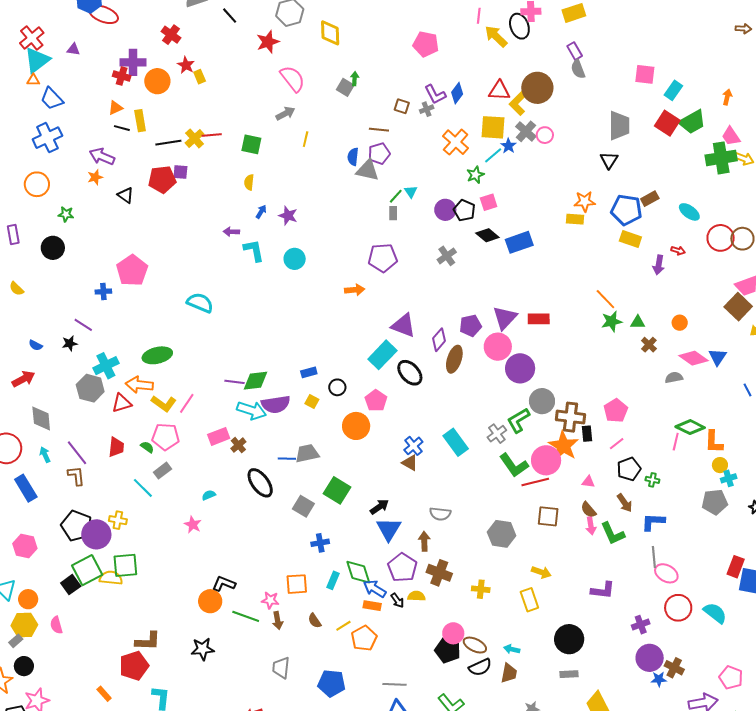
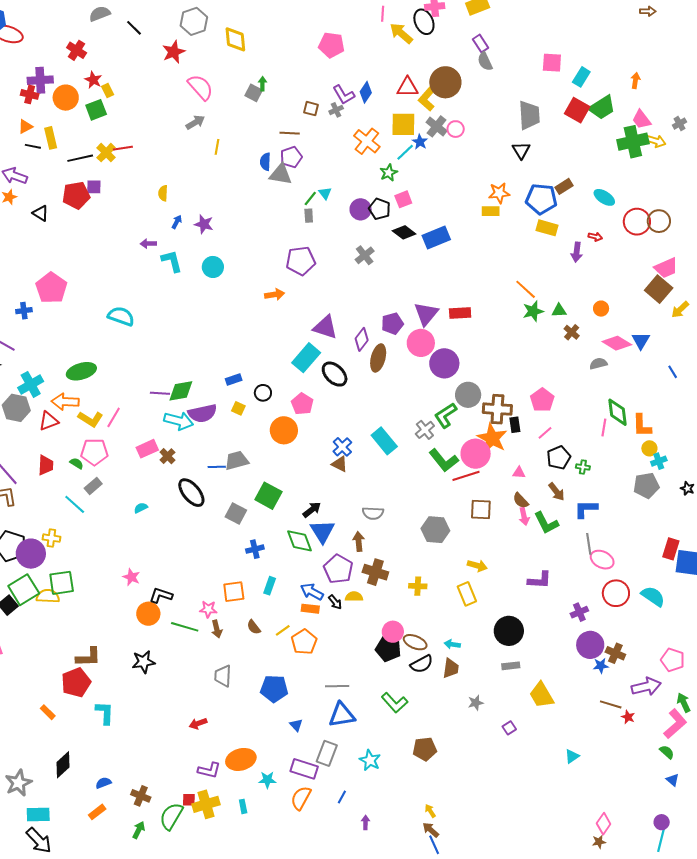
green square: (251, 144) -> (96, 110), moved, turned -30
green diamond: (690, 427) -> (618, 412), turned 60
pink star: (193, 525) -> (131, 577), moved
green diamond: (358, 572) -> (300, 541), moved

